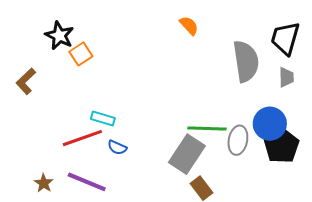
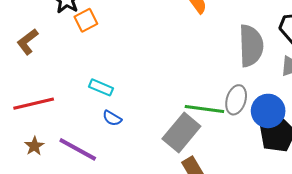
red line: (82, 138) -> (34, 104), moved
gray ellipse: (238, 140) -> (236, 100), moved

